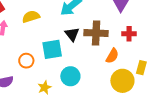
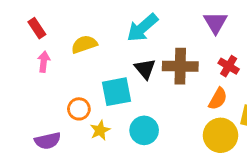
red cross: (129, 34) -> (229, 66), turned 32
orange semicircle: (112, 56) -> (218, 99), moved
yellow star: (45, 87) -> (100, 130), moved

